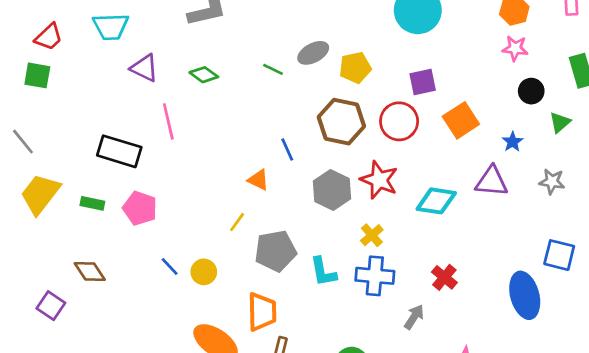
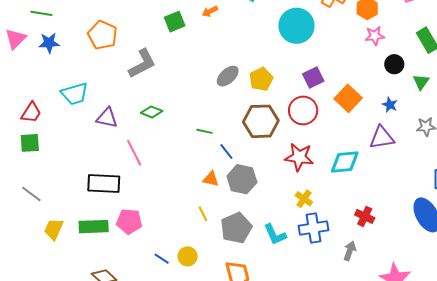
green line: (273, 69) -> (205, 131), moved
gray hexagon: (332, 190) -> (242, 179), moved
yellow trapezoid: (40, 194) -> (54, 229), size x0.7
green rectangle: (92, 203) -> (94, 227), size x1.6
yellow line: (237, 222) -> (203, 214), turned -49

